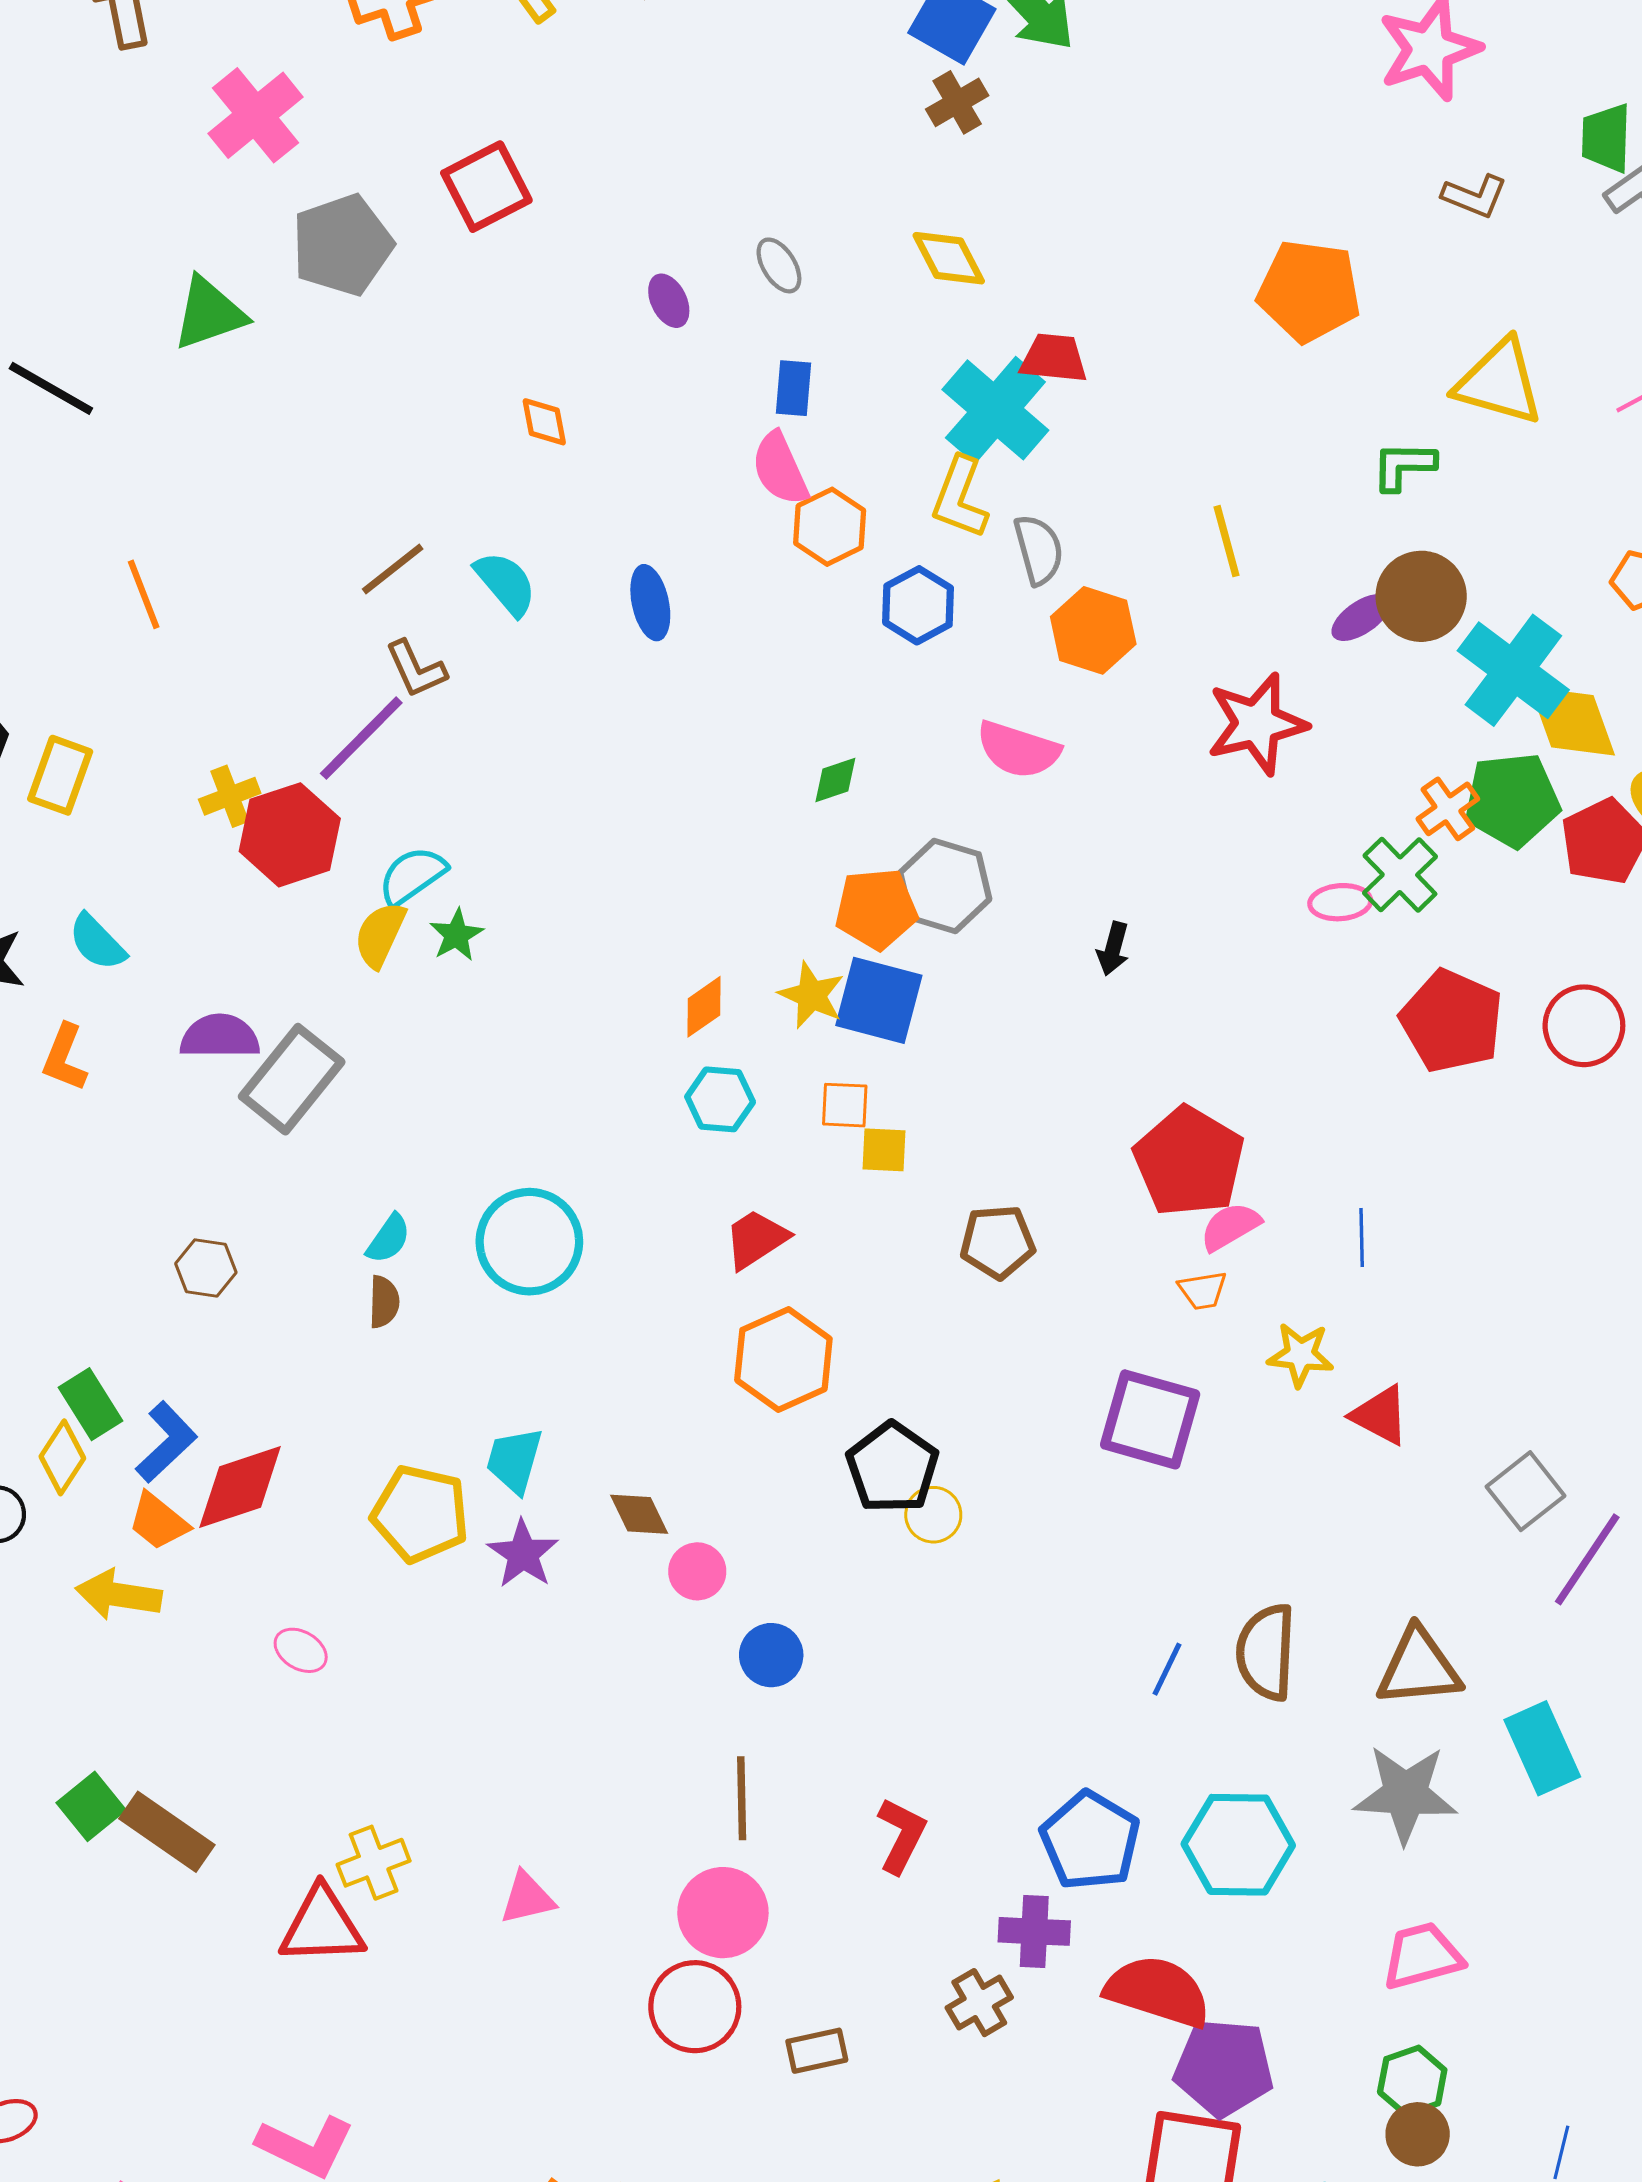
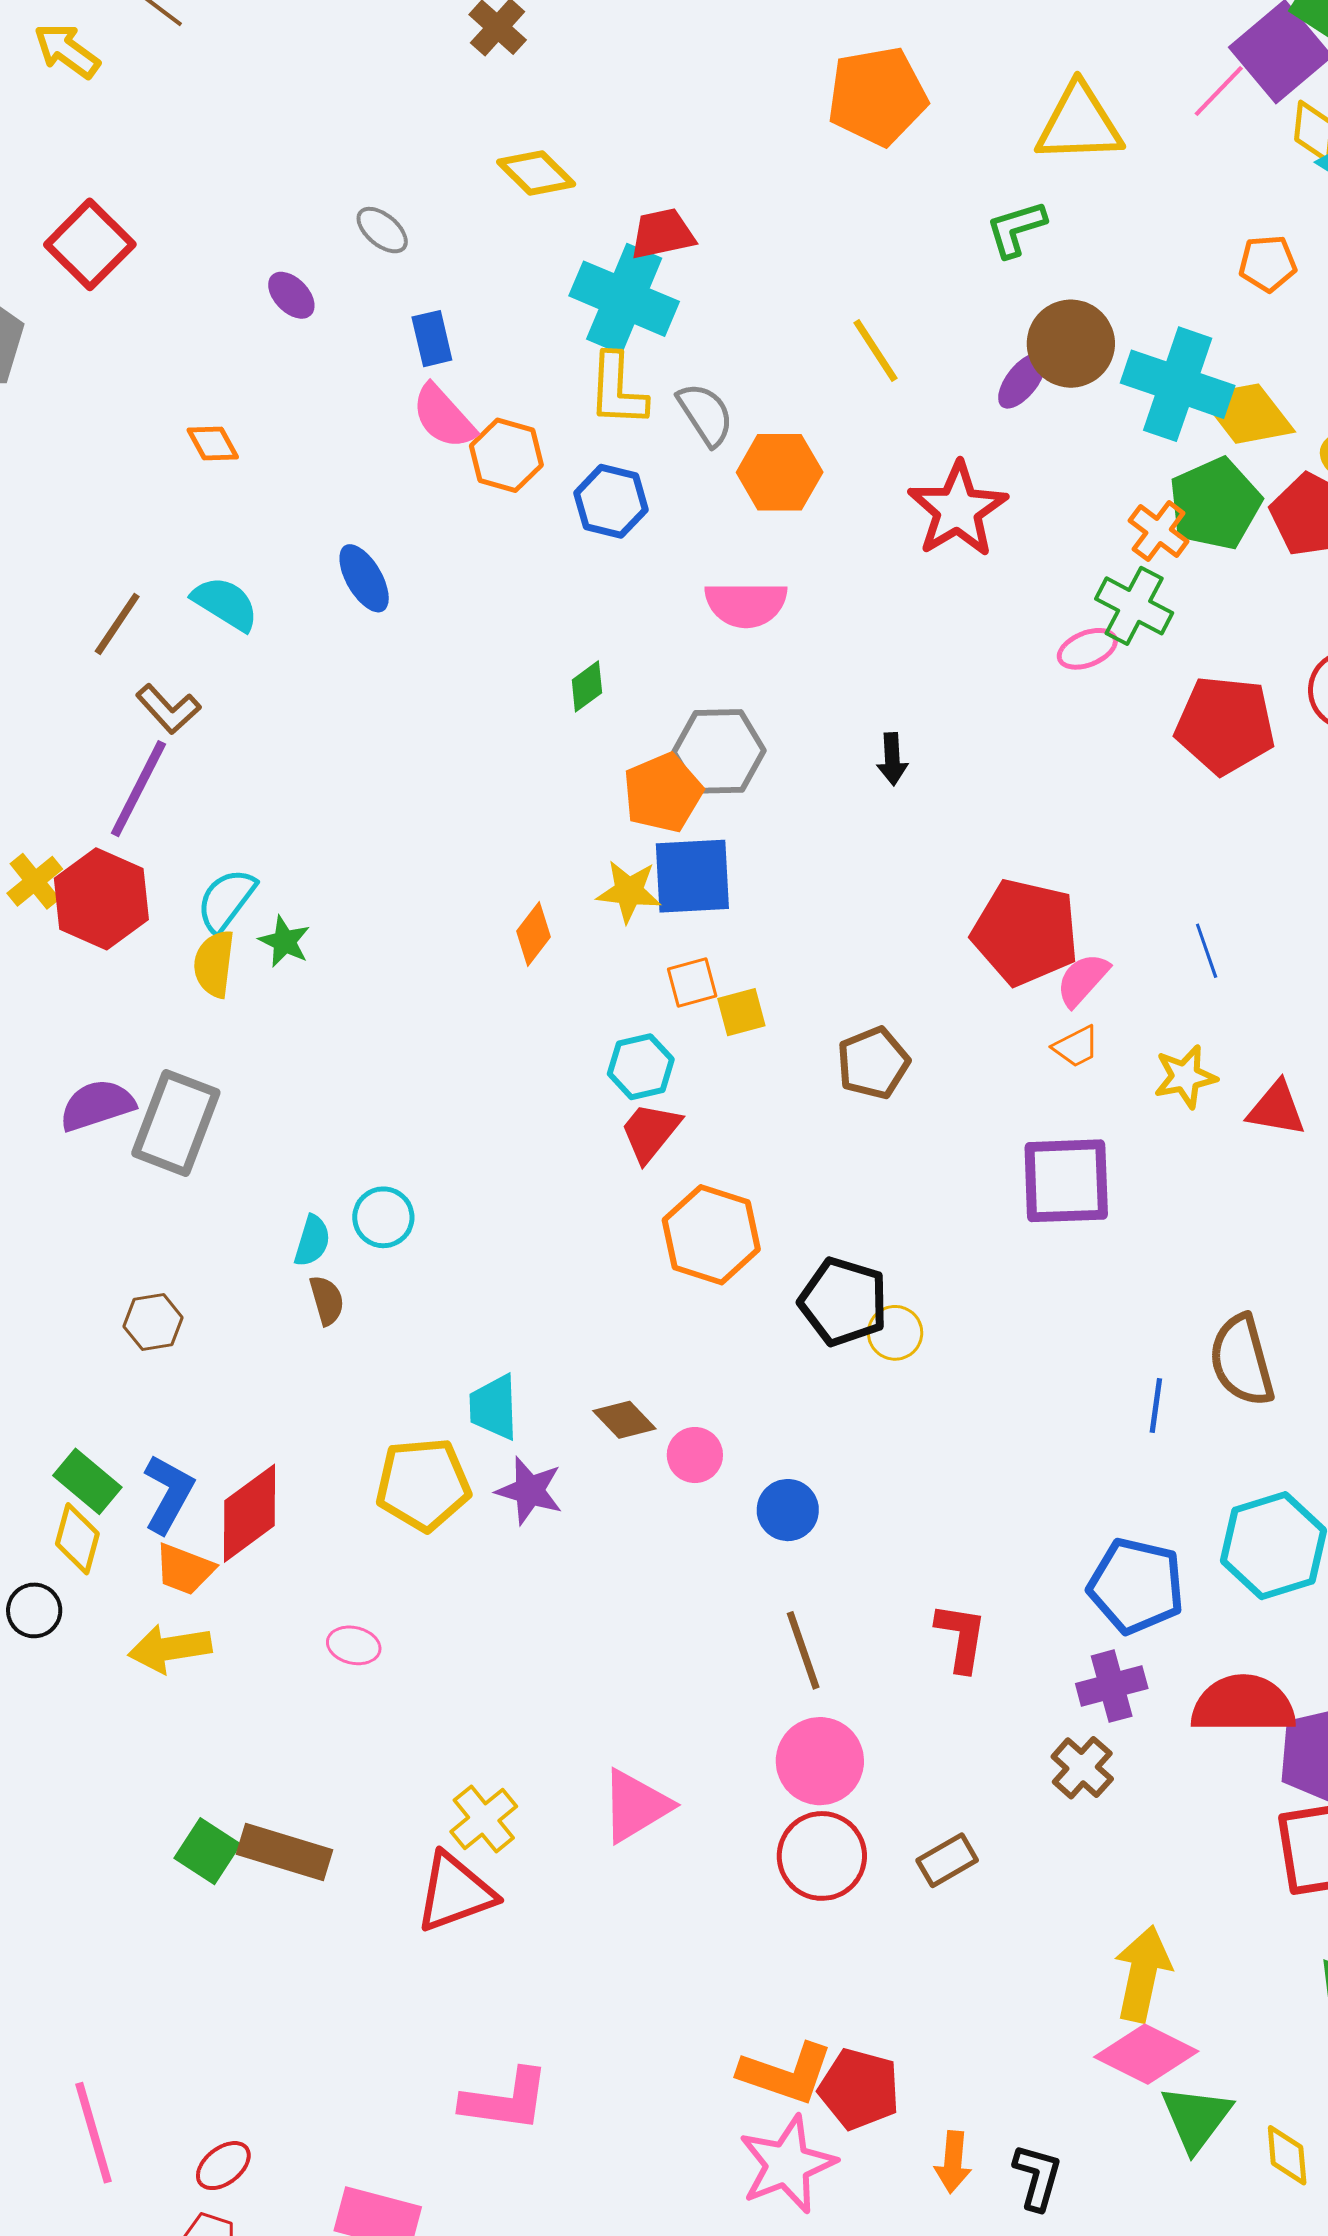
cyan hexagon: (720, 1099) -> (641, 1067), moved
cyan circle: (529, 1242) -> (383, 1217), moved, size x0.6
pink triangle: (527, 1898) -> (636, 1806), size x1.4

